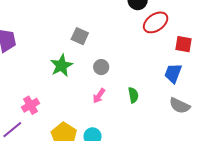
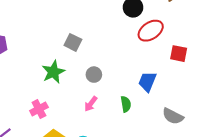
blue trapezoid: (173, 73) -> (147, 82), moved
pink cross: (31, 105) -> (39, 109), moved

